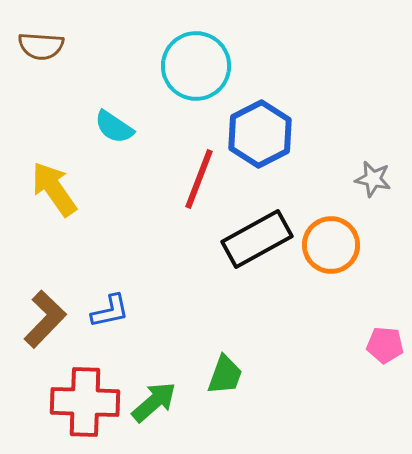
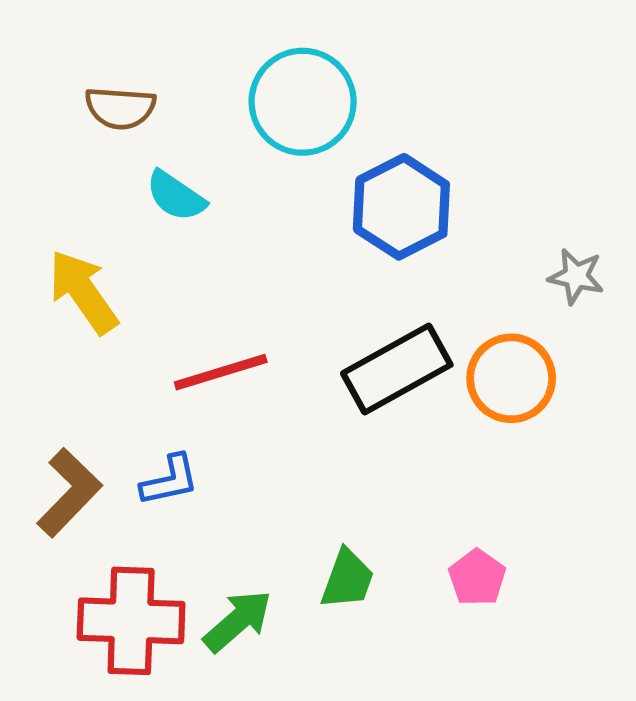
brown semicircle: (41, 46) -> (120, 108), moved
red line: (199, 179) -> (221, 372), moved, turned 52
pink pentagon: (385, 345) -> (477, 578), moved, turned 30

